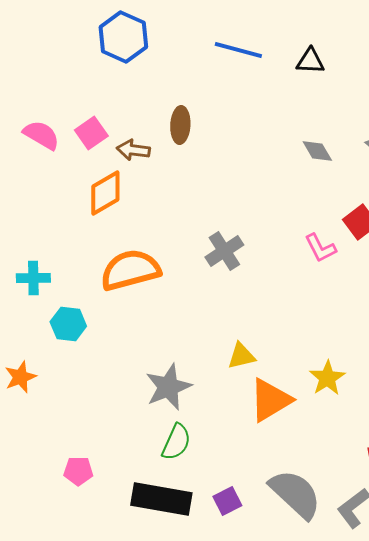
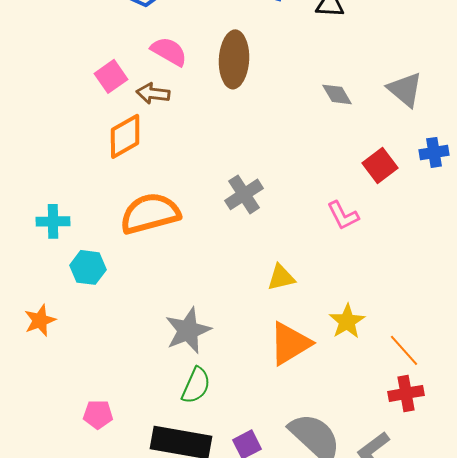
brown ellipse: (180, 125) -> (234, 59), moved, size x1.5
pink semicircle: (41, 135) -> (169, 51), moved
pink L-shape: (320, 248) -> (343, 215), moved
yellow triangle: (241, 356) -> (281, 277), moved

